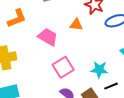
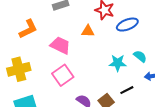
pink square: (63, 67) -> (63, 75), moved
cyan star: (99, 70) -> (118, 63), moved

